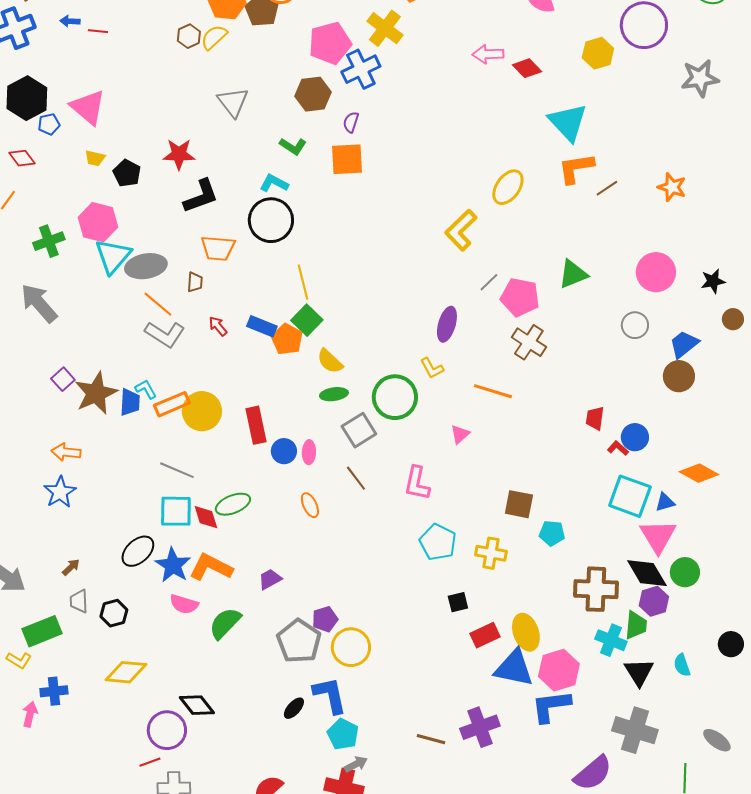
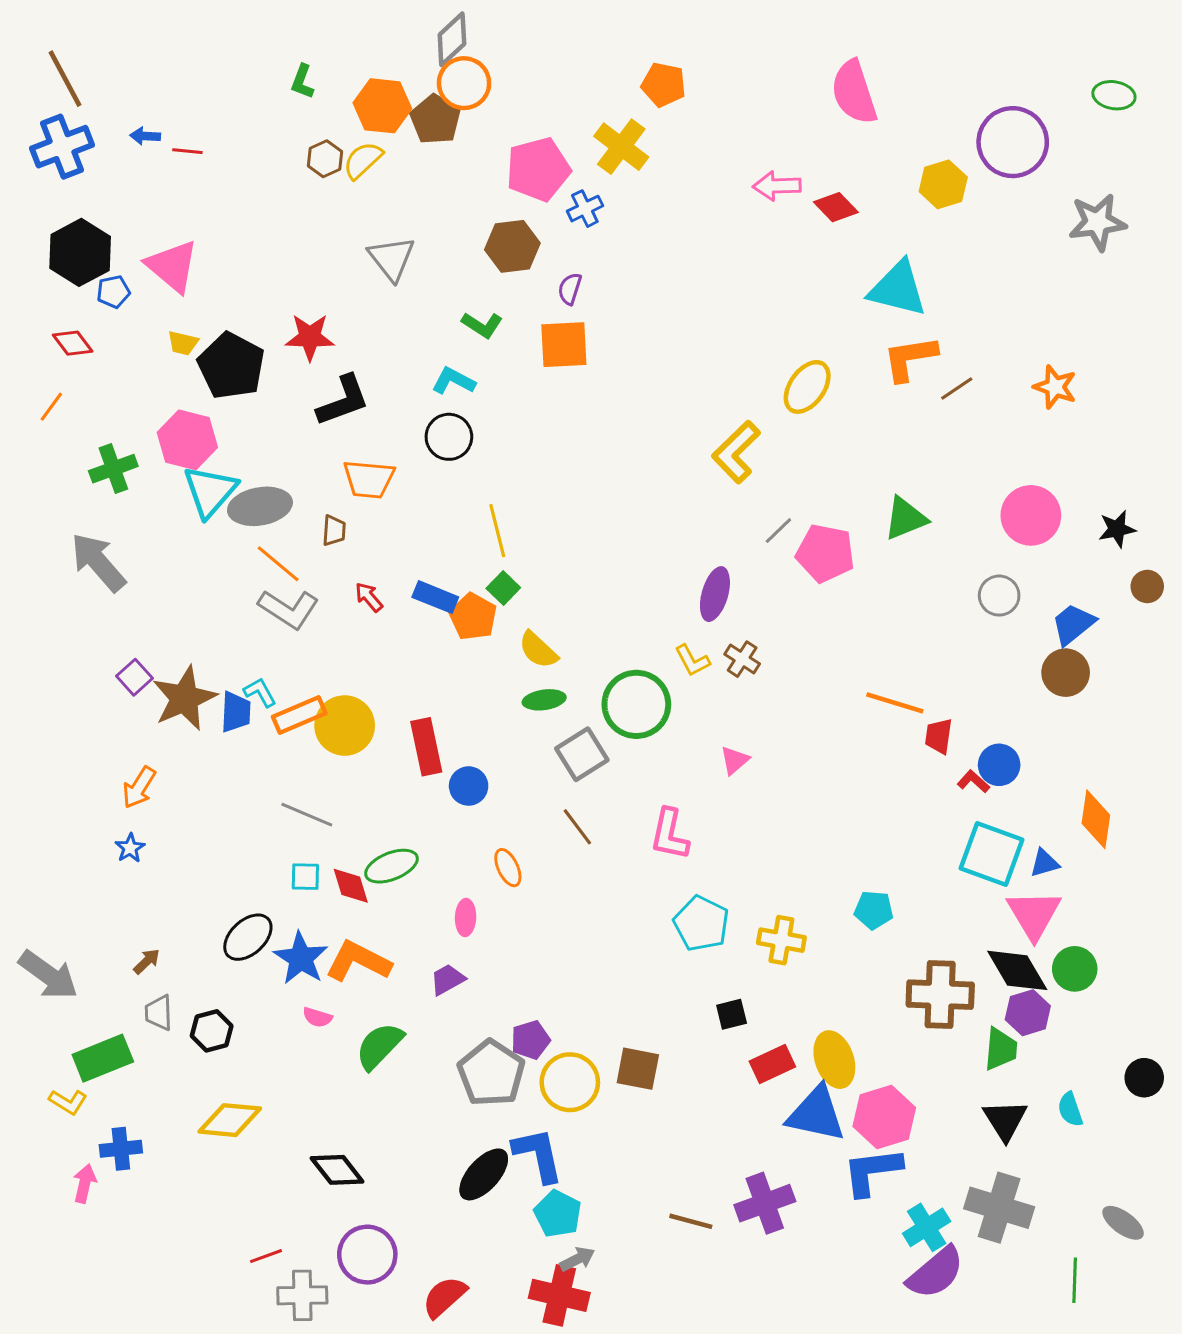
blue cross: (361, 69) -> (585, 209), size x0.6
cyan triangle: (568, 122) -> (898, 289), turned -33
black pentagon: (127, 173) -> (231, 366), size x1.6
black circle: (271, 220) -> (449, 437), size x0.7
green square: (307, 320) -> (503, 588), size x0.7
brown cross: (529, 342) -> (742, 659), moved, size x0.7
orange line: (493, 391) -> (895, 703), moved
orange arrow: (66, 452) -> (139, 787), turned -64
pink ellipse: (309, 452) -> (466, 917), moved
orange diamond: (699, 473) -> (1096, 819), turned 69
blue star: (60, 492) -> (130, 848), size x0.6
brown square: (519, 504) -> (638, 1069), moved
cyan square: (176, 511) -> (305, 877), size x0.6
pink semicircle: (184, 604) -> (317, 1017), size x0.7
cyan cross: (611, 640) -> (927, 1227), moved, turned 36
black ellipse: (294, 708) -> (484, 1174), size x1.6
purple circle: (167, 730) -> (367, 1255), moved

